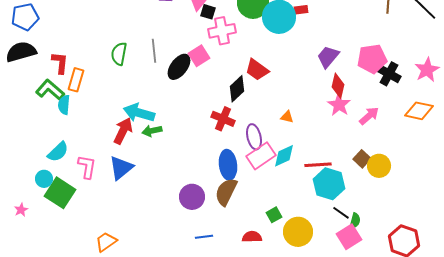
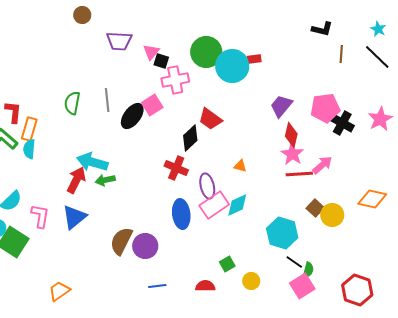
cyan semicircle: (64, 105) -> (29, 149), moved
orange diamond: (419, 111) -> (372, 199), moved
red line: (318, 165) -> (299, 174), moved
brown semicircle: (226, 192) -> (121, 241), moved
yellow circle: (298, 232) -> (251, 281), size x0.6

